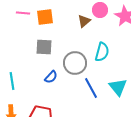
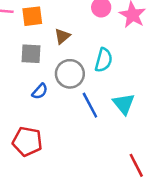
brown triangle: (84, 21) -> (62, 36), moved

